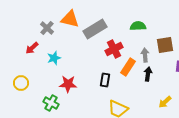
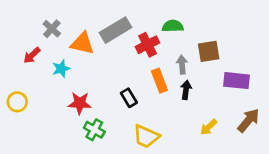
orange triangle: (70, 19) -> (82, 43), moved
red cross: (114, 49) -> (147, 45), moved
orange rectangle: (128, 67) -> (159, 81), turned -54
black rectangle: (105, 80) -> (129, 98), turned -40
green cross: (51, 103) -> (94, 130), moved

